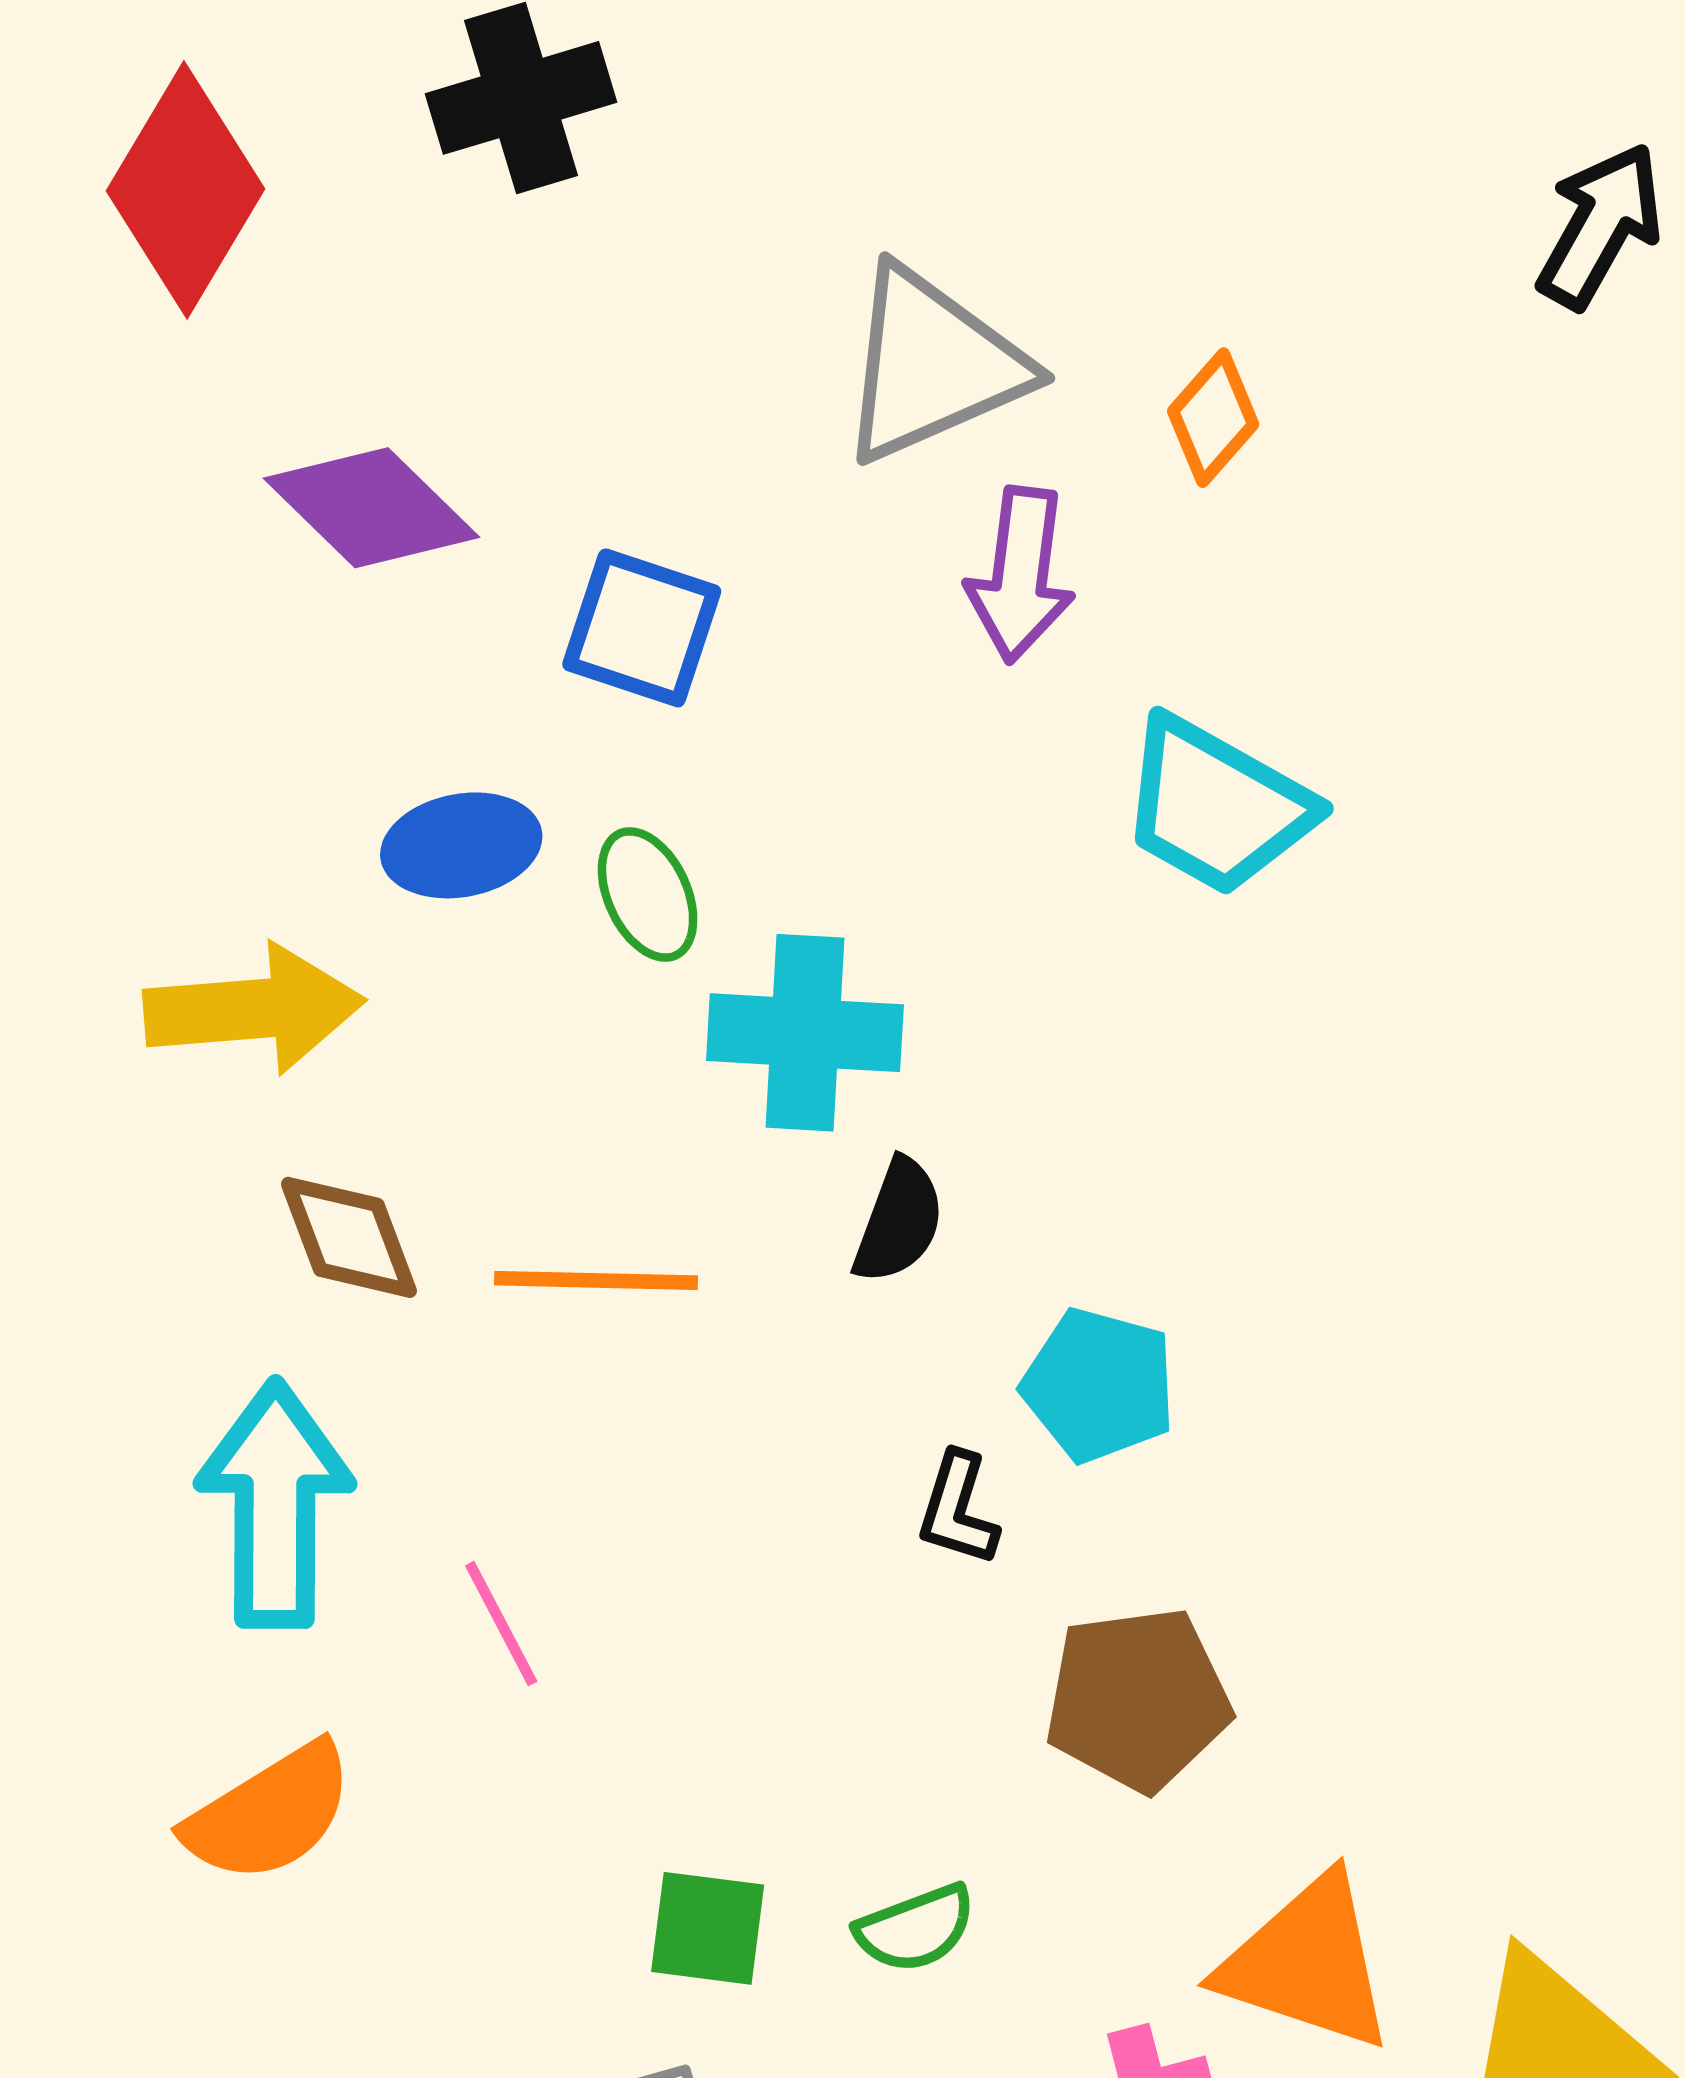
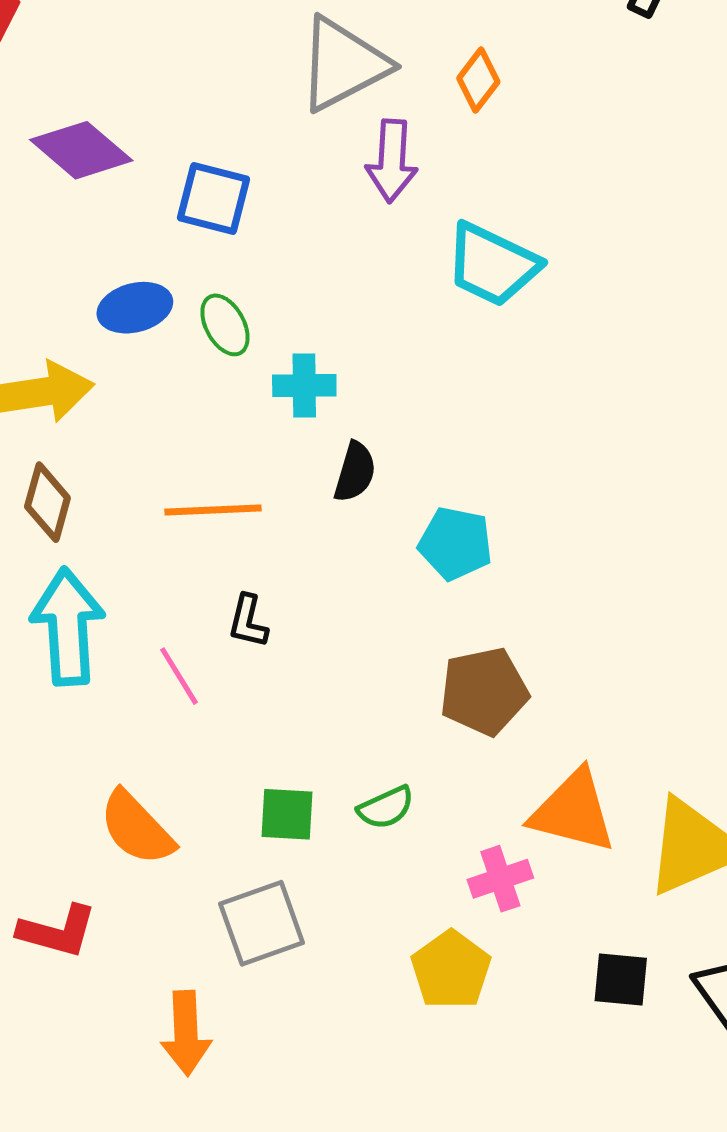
cyan cross: (805, 1033) -> (304, 386), size x0.7
brown diamond: (349, 1237) -> (47, 502), moved, turned 40
black L-shape: (958, 1509) -> (248, 621), moved
orange semicircle: (269, 1813) -> (137, 828), moved, turned 82

